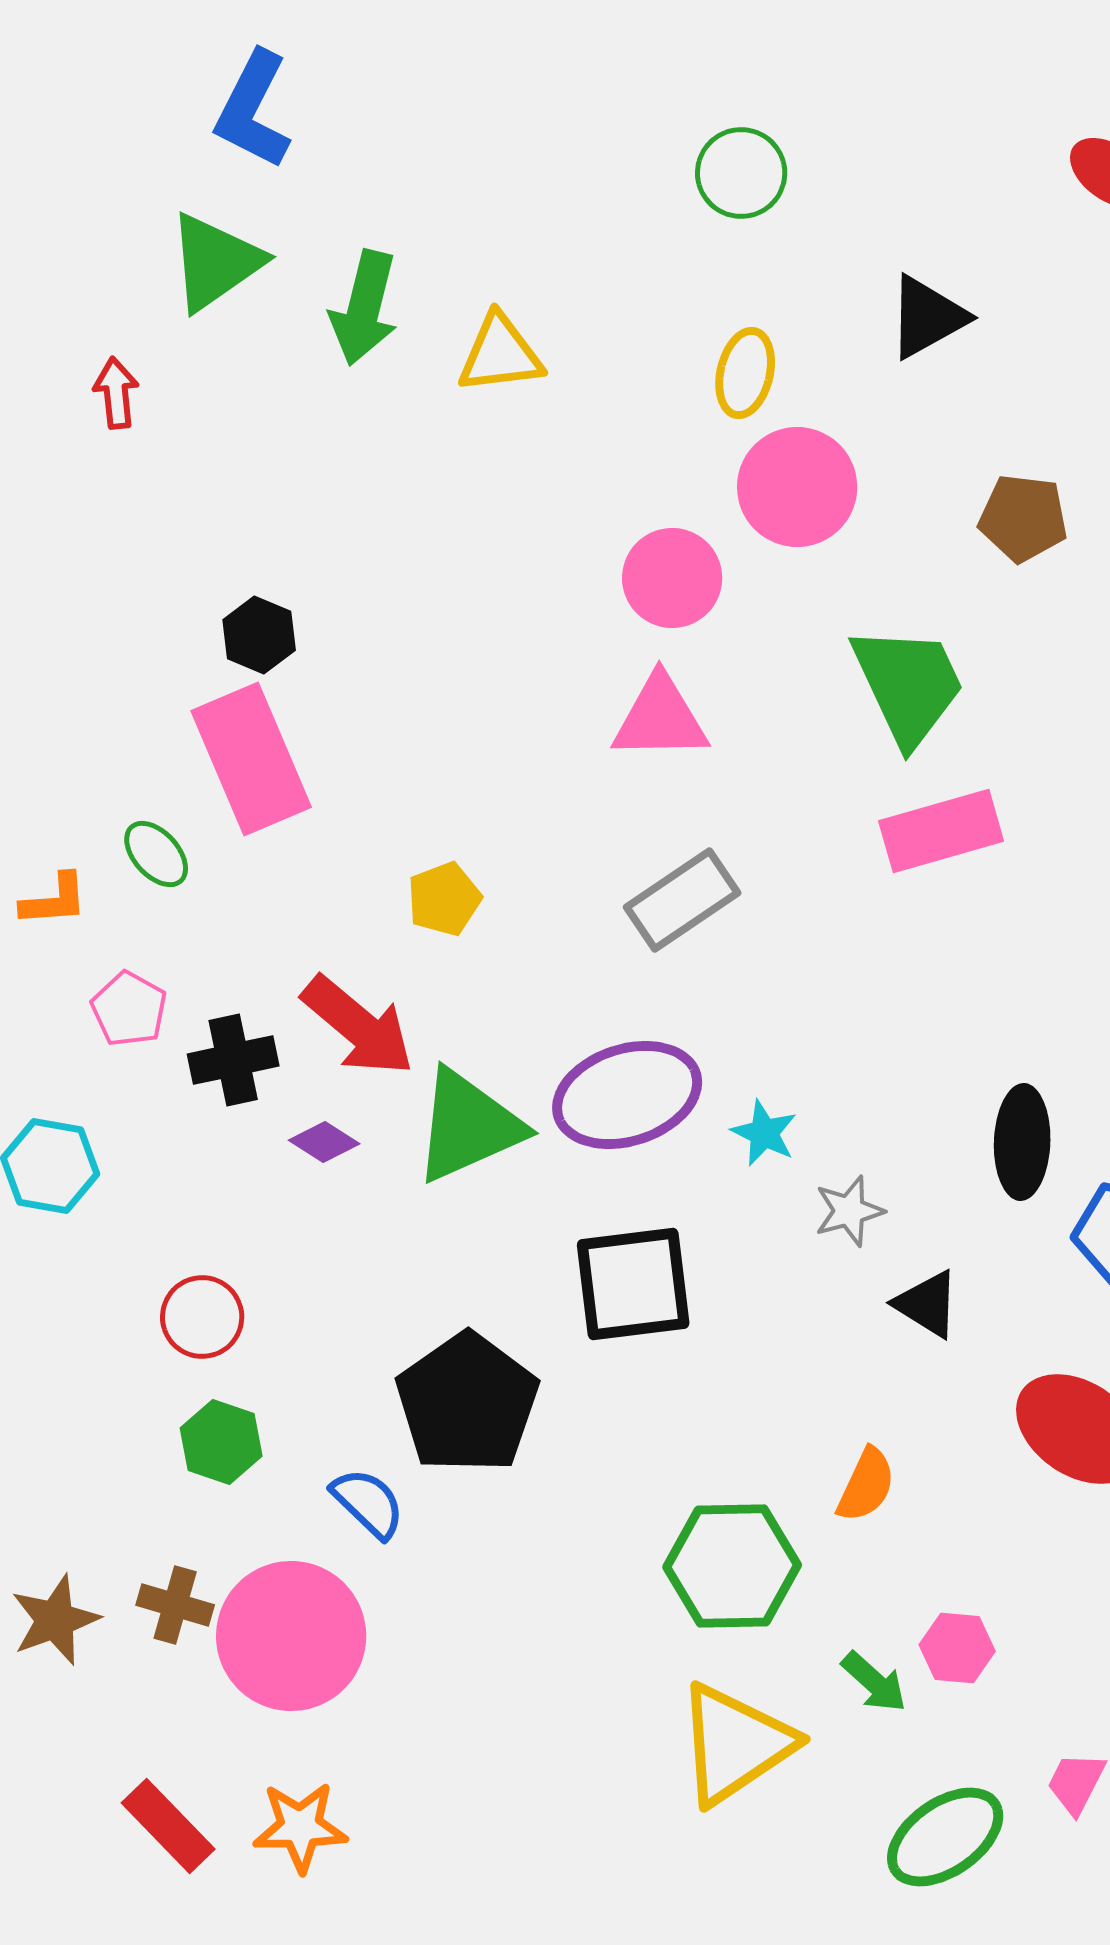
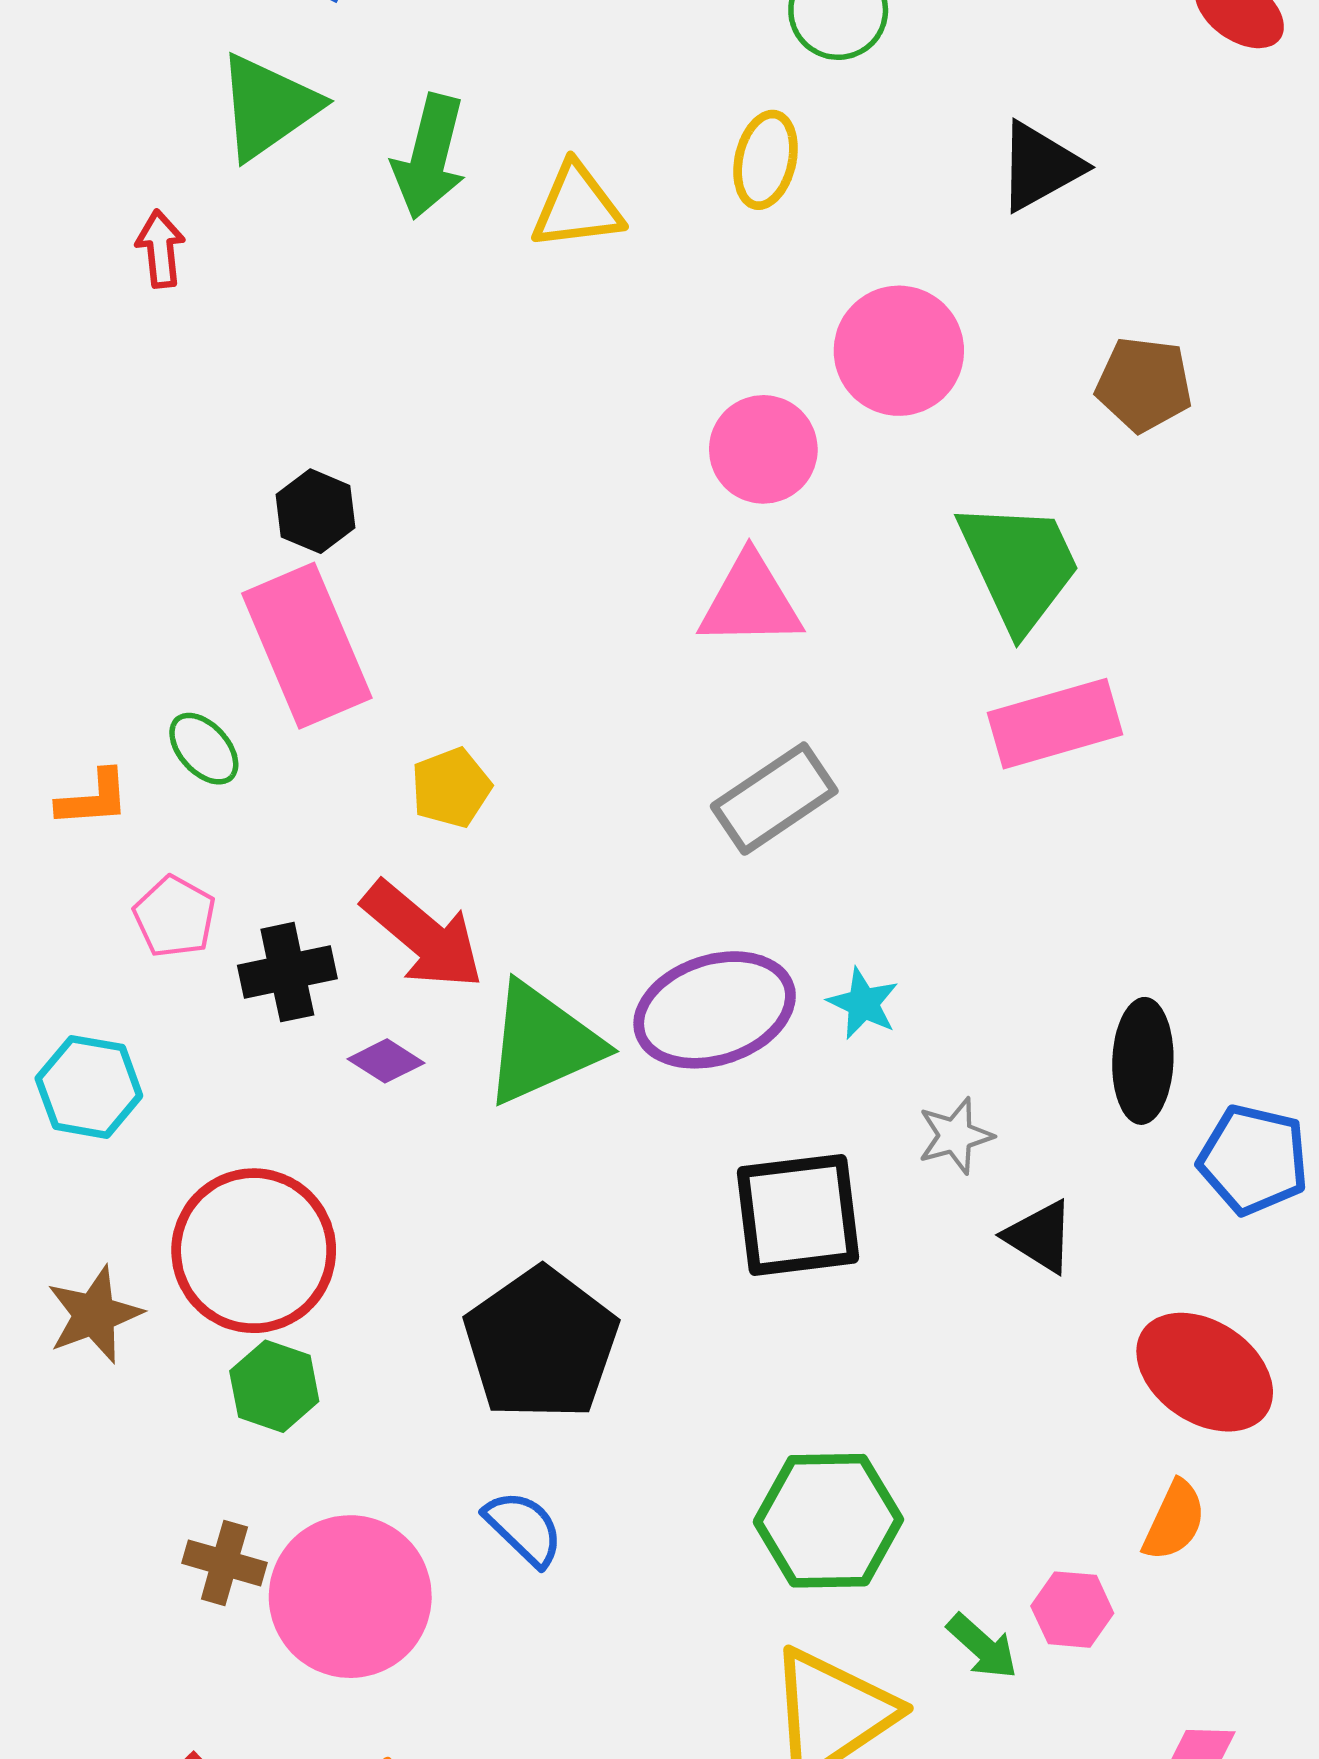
yellow ellipse: (745, 373) -> (766, 160), moved
yellow pentagon: (444, 899) -> (451, 788), moved
cyan star: (764, 1133) -> (863, 1003), moved
black square: (633, 1284) -> (798, 1215), moved
red circle: (202, 1317) -> (254, 1251), size x1.8
orange semicircle: (866, 1485) -> (1174, 1521), moved
blue semicircle: (368, 1503) -> (524, 1528), moved
brown star: (55, 1620) -> (94, 1315), moved

